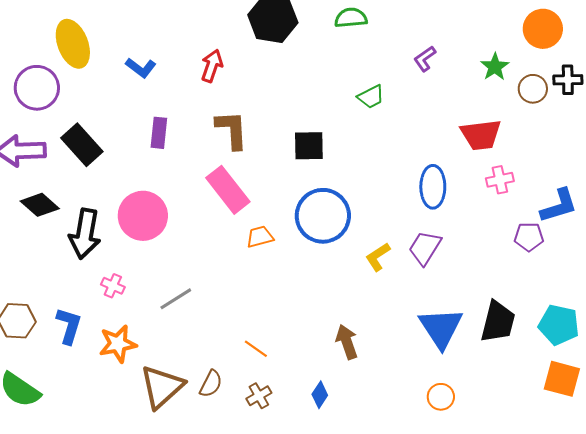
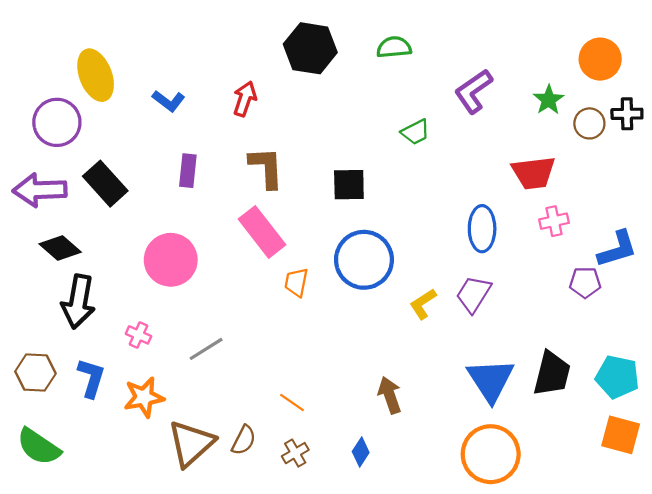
purple L-shape: (425, 59) -> (473, 91), size x1.6
black arrow: (85, 234) -> (78, 302), moved
orange trapezoid: (260, 237) -> (296, 282), turned -64
orange circle: (441, 397) -> (491, 454), size x2.0

